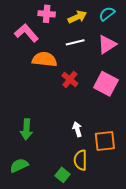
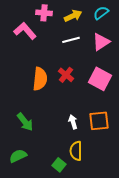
orange semicircle: (44, 59) -> (40, 79), moved, turned 90
green arrow: (26, 129) -> (25, 122), turned -42
orange square: (105, 141) -> (99, 121), moved

